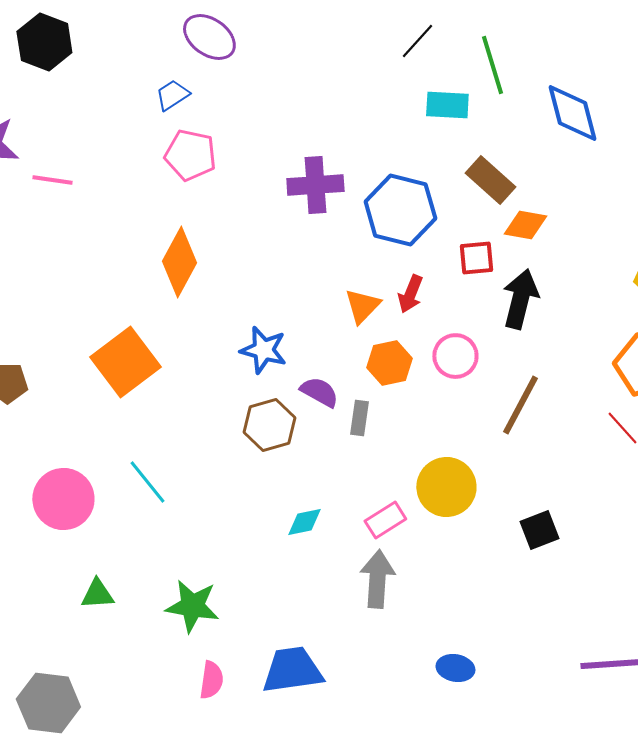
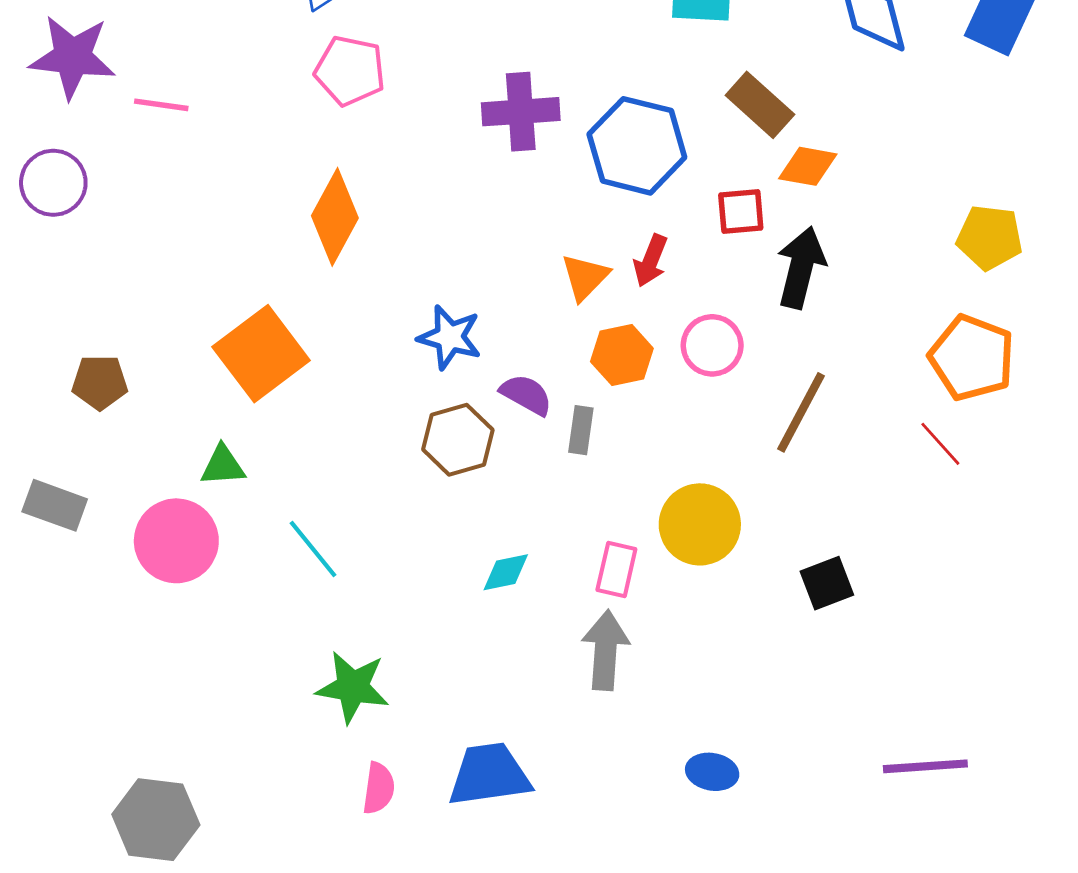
cyan line: (147, 482) -> (313, 549), moved
pink rectangle: (385, 520) -> (616, 570), turned -45
green triangle: (97, 594) -> (223, 466), moved

